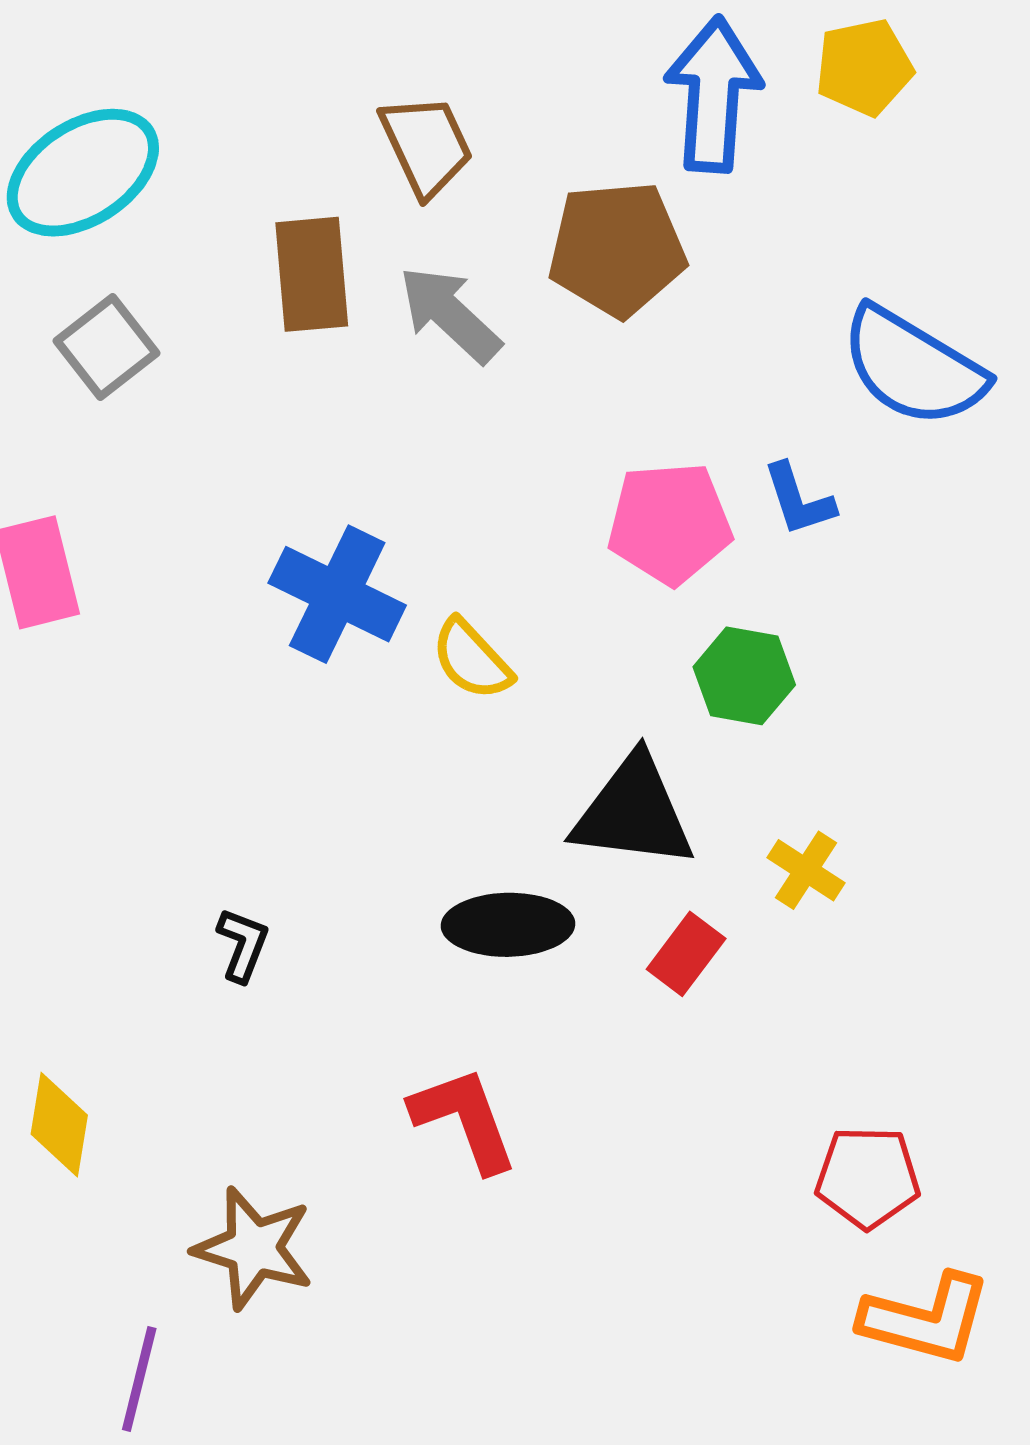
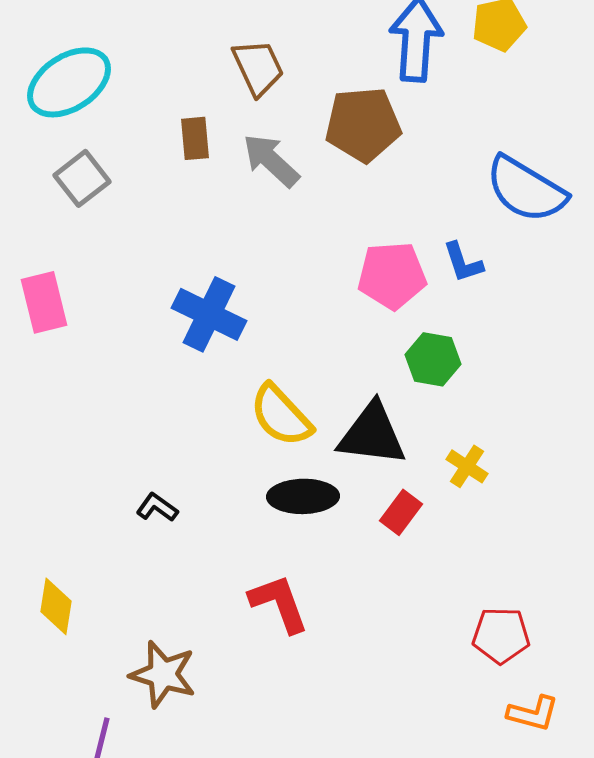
brown rectangle: (312, 274) -> (195, 138), size x0.7
yellow semicircle: (472, 660) -> (281, 415), moved, size x1.4
black L-shape: (243, 945) -> (157, 507), turned -75
orange L-shape: (926, 1319) -> (533, 713), size x0.7

